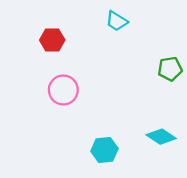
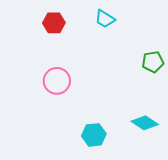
red hexagon: (52, 40) -> (54, 23), moved

